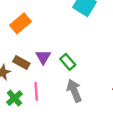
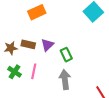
brown rectangle: (21, 63) -> (28, 44), turned -32
green cross: (14, 98) -> (15, 72), turned -32

